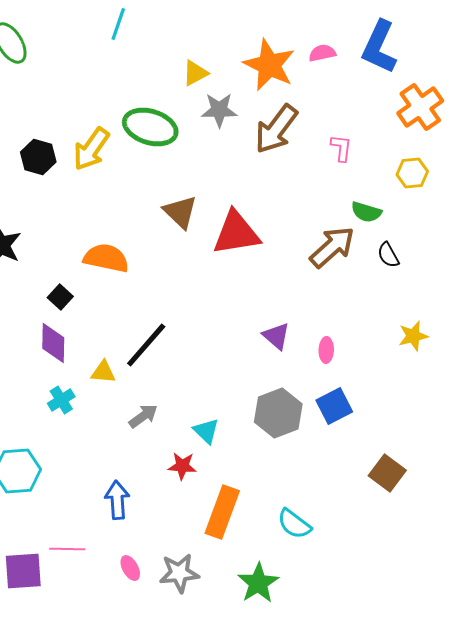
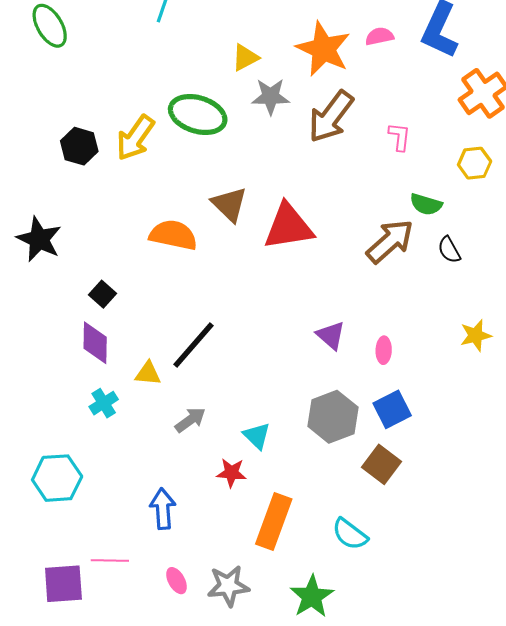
orange semicircle: (106, 258) -> (173, 235), moved
brown square: (387, 473) -> (382, 464), moved

